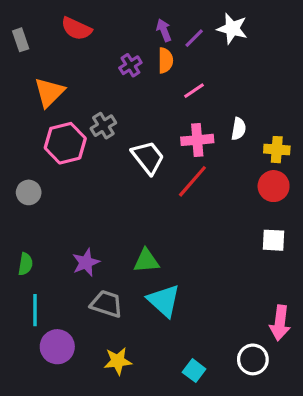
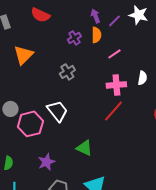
gray cross: (103, 126) -> (67, 72), moved
pink hexagon: (65, 143) -> (30, 124), moved
white trapezoid: (148, 157) -> (57, 111), moved
gray circle: (29, 192) -> (10, 109), moved
green triangle: (146, 261) -> (84, 148), moved, turned 30

